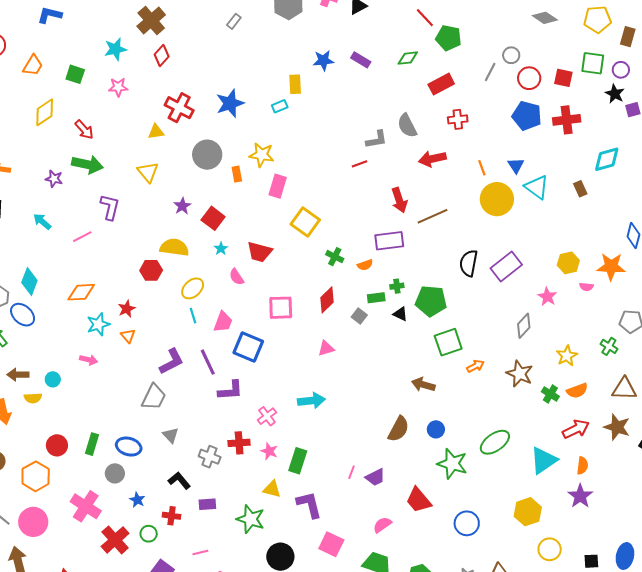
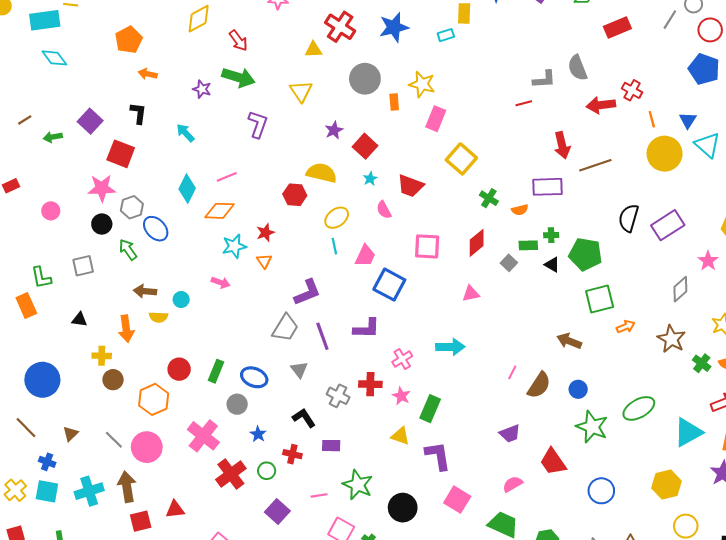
red cross: (458, 119) -> (632, 90), moved, turned 30
pink line: (82, 237) -> (227, 177), moved
cyan diamond: (29, 282) -> (187, 189), moved
purple line: (208, 362) -> (322, 336), moved
pink line: (352, 472) -> (512, 372), moved
green star: (251, 519) -> (358, 485), moved

